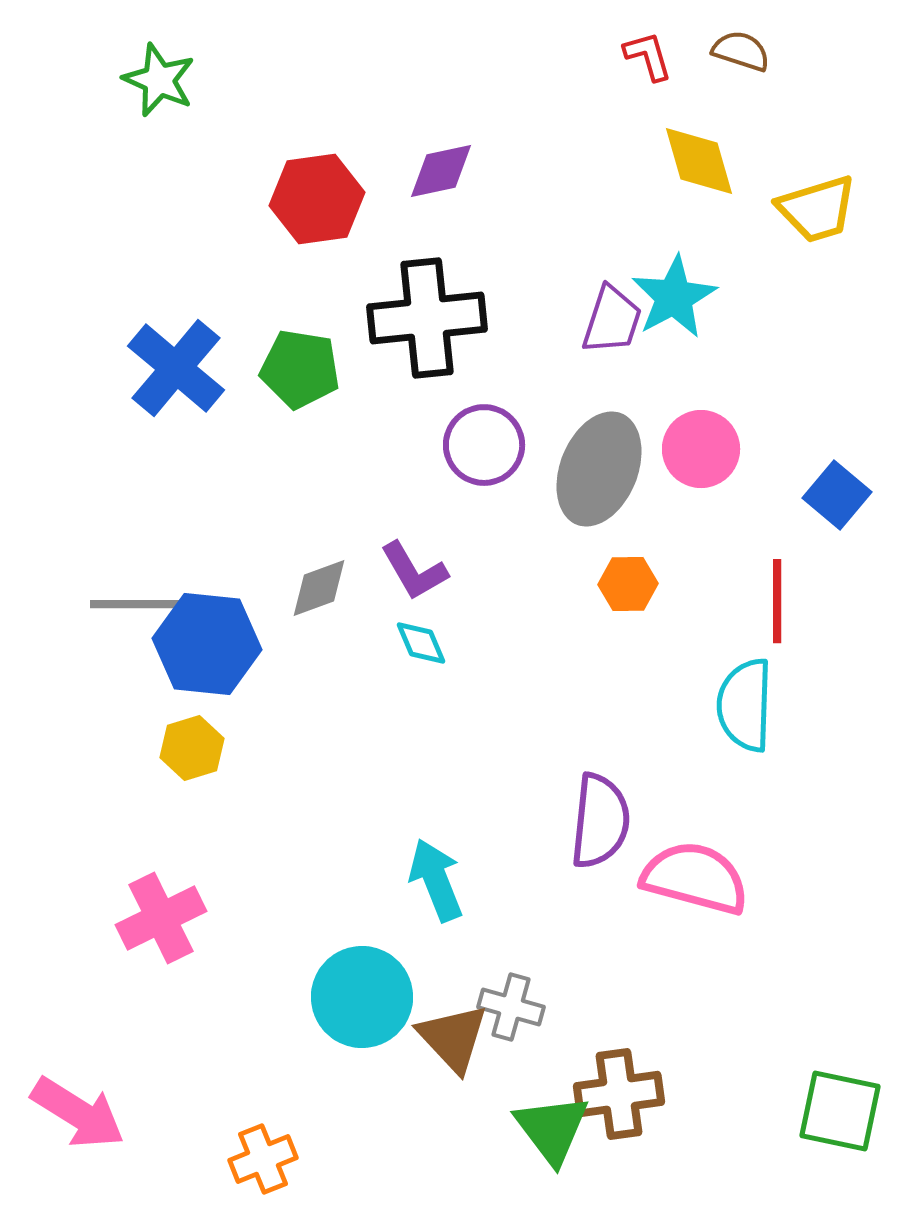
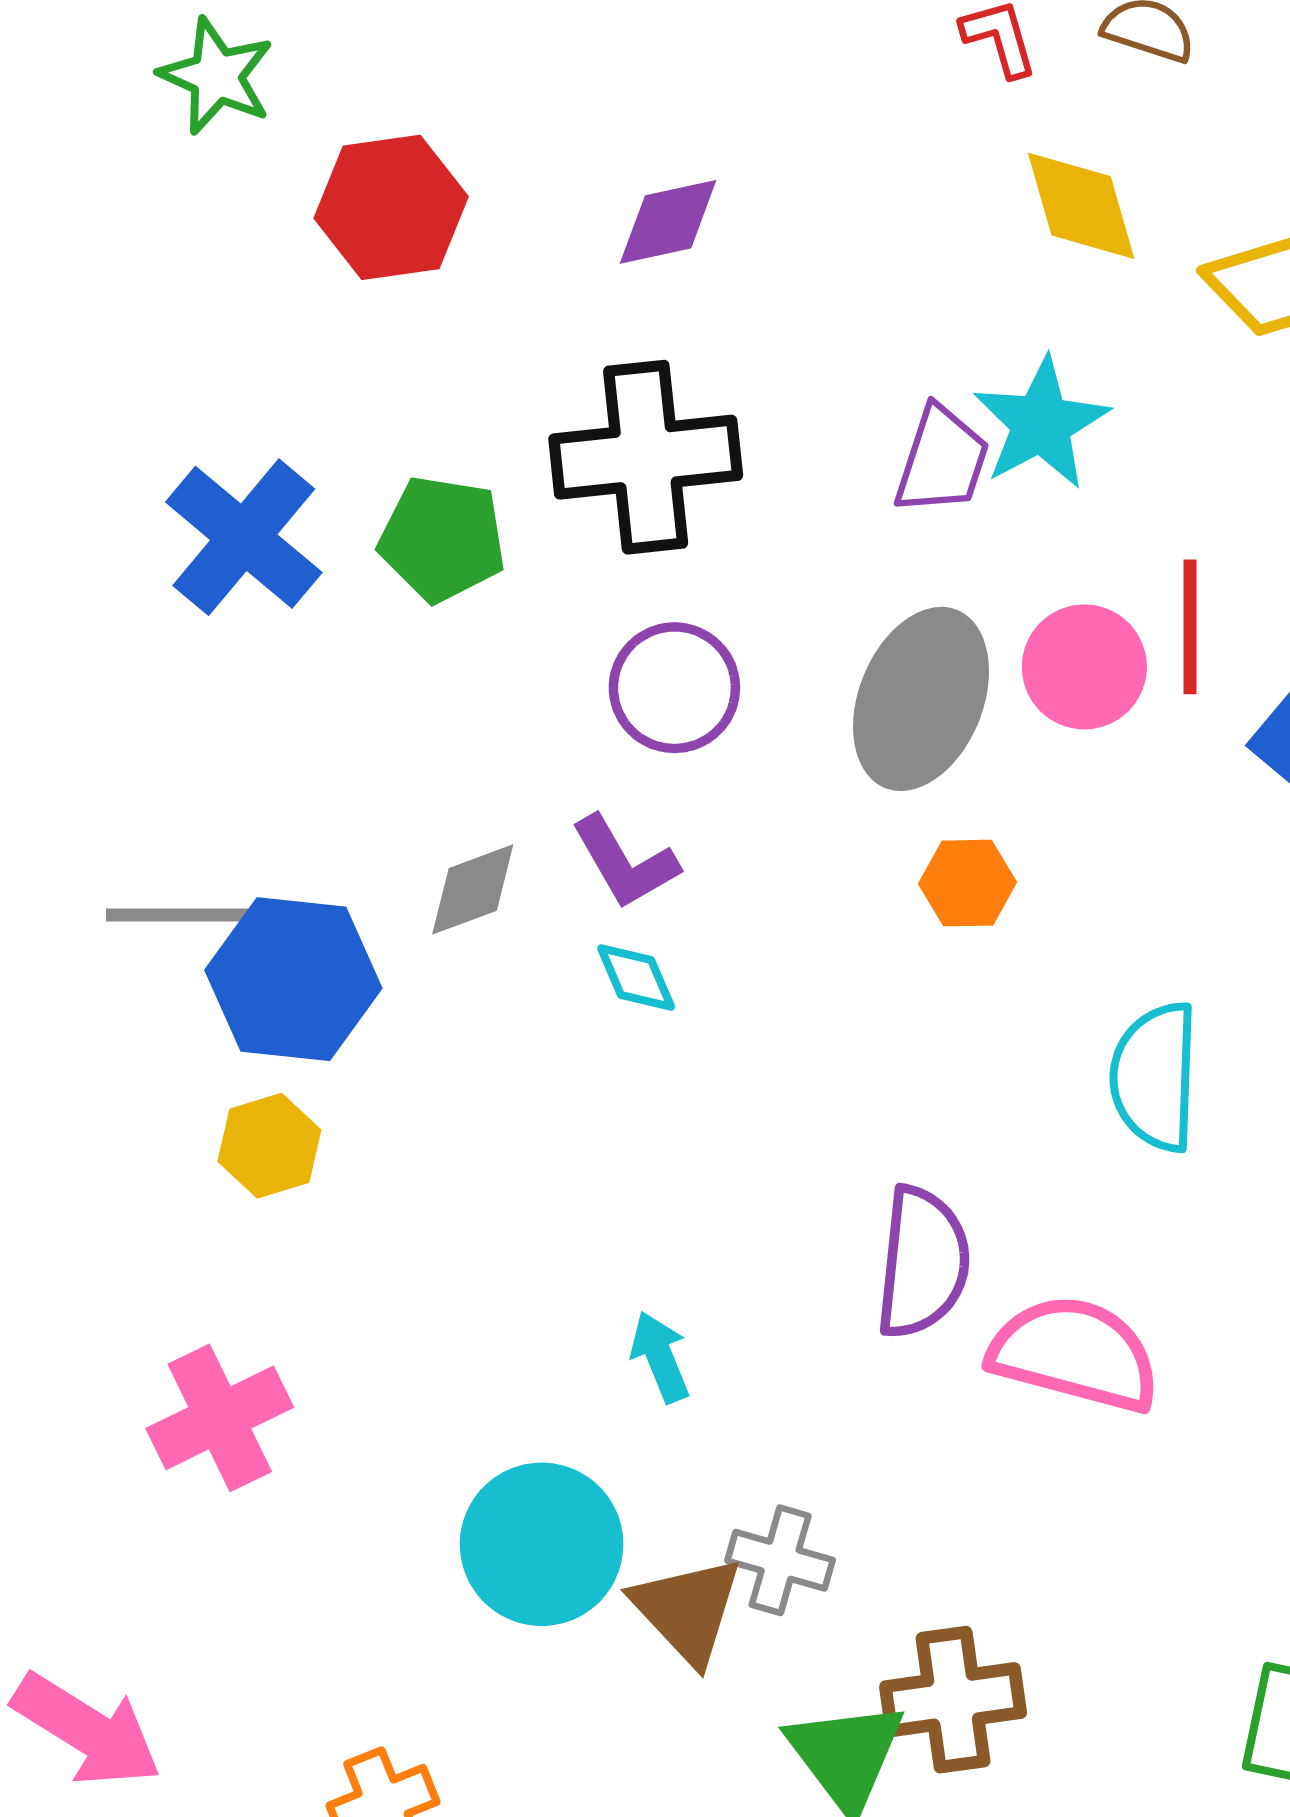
red hexagon: (317, 199) -> (391, 207), moved
purple circle: (484, 445) -> (674, 688), moved
red line: (777, 601) -> (1190, 627), moved
cyan arrow: (436, 880) -> (660, 1357), size x0.7

